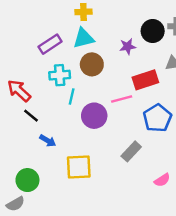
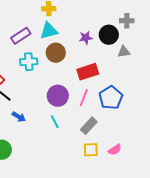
black circle: (153, 31) -> (109, 35), moved
red rectangle: (145, 80) -> (88, 72), moved
cyan line: (72, 97) -> (55, 122), moved, turned -40
pink line: (122, 99) -> (84, 98), moved, turned -54
yellow square: (79, 167) -> (91, 150), moved, size x0.7

